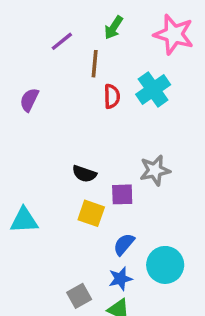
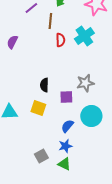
black semicircle: (84, 174) -> (44, 85), turned 72
yellow square: (91, 213) -> (38, 108), moved
cyan circle: (165, 265) -> (91, 116), moved

